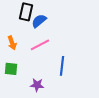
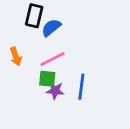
green square: (11, 69) -> (47, 79), moved
purple star: (37, 85) -> (55, 91), moved

